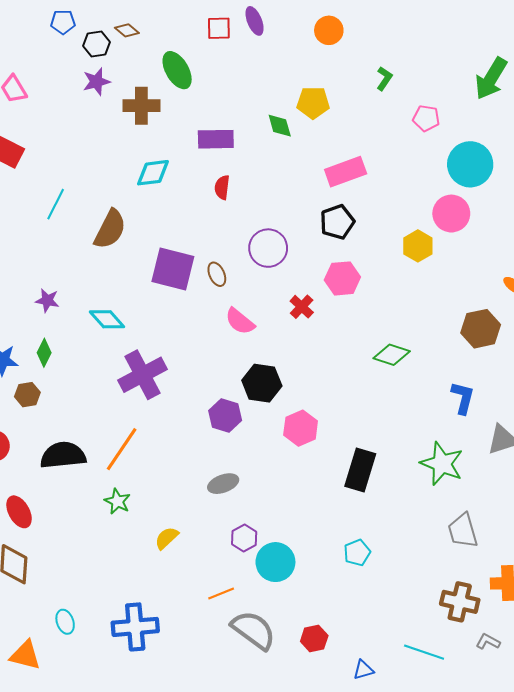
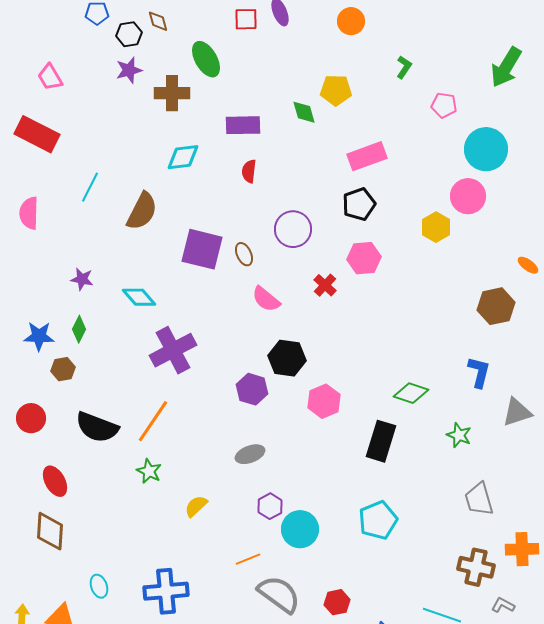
brown diamond: (127, 30) -> (158, 21), turned 35
green diamond: (392, 355) -> (411, 393), moved
black semicircle: (63, 455) -> (97, 427), turned -153
green star: (442, 464) -> (459, 435), size x0.6
cyan pentagon: (357, 553) -> (378, 520), size x1.5

